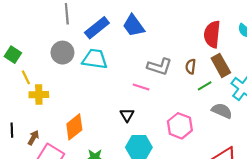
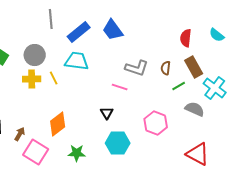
red semicircle: (212, 34) -> (186, 38), size x0.7
gray circle: (62, 53) -> (35, 55), moved
yellow line: (26, 77) -> (54, 78), moved
yellow cross: (39, 95) -> (32, 79), moved

